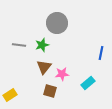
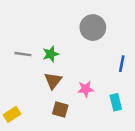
gray circle: (57, 23) -> (93, 28), moved
pink star: (62, 74) -> (86, 89), moved
cyan rectangle: (88, 83) -> (116, 102), moved, turned -64

